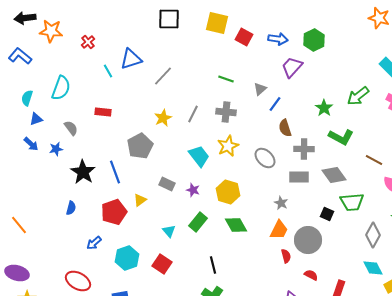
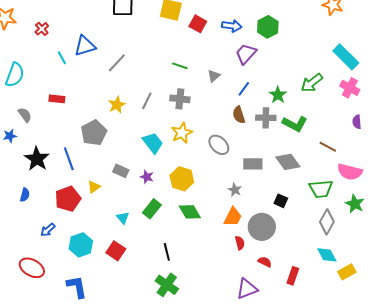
blue line: (275, 104) -> (244, 89), moved
gray cross: (304, 149) -> (266, 118), moved
green trapezoid: (352, 202) -> (321, 189), moved

